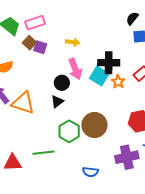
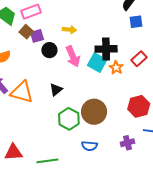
purple square: (40, 47) -> (37, 36), turned -32
black circle: (62, 83) -> (49, 50), moved
green line: (44, 153) -> (47, 161), moved
purple cross: (127, 157) -> (127, 143), size x0.6
blue semicircle: (90, 172) -> (89, 146), moved

